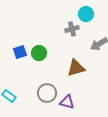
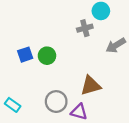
brown triangle: (76, 68) -> (91, 85), moved

